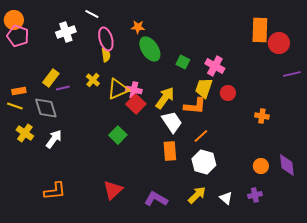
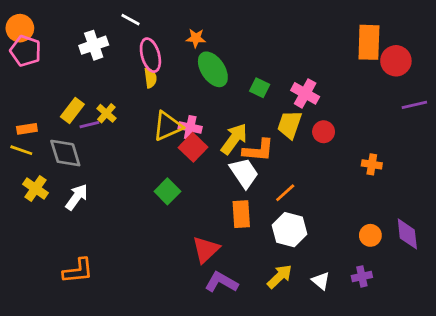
yellow cross: (93, 80) -> (106, 113), moved
orange L-shape: (195, 106) -> (258, 150), moved
red triangle: (113, 190) -> (206, 250), moved

